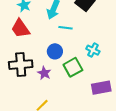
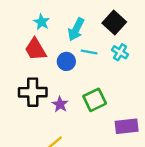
cyan cross: (93, 50) -> (120, 52), moved
blue circle: (55, 51) -> (66, 61), moved

